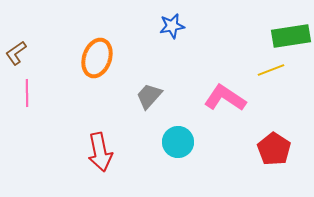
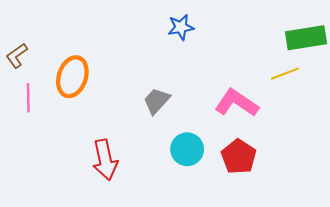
orange ellipse: (97, 58) -> (72, 77), moved
red pentagon: (274, 149) -> (239, 157), moved

